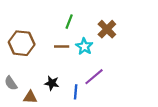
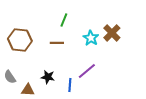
brown cross: (107, 29) -> (112, 33), moved
cyan star: (84, 46) -> (91, 38), moved

